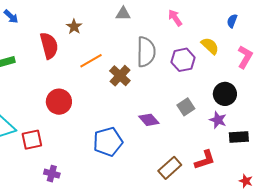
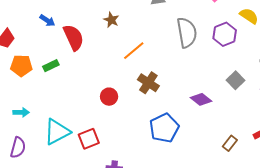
red semicircle: (49, 46) -> (74, 37), moved
brown cross: (120, 76) -> (148, 83), moved
red circle: (59, 102) -> (109, 97), size x0.7
brown rectangle: (170, 168) -> (230, 143), size x0.7

